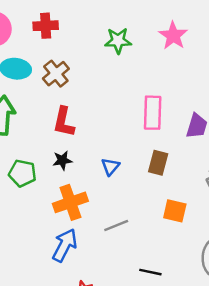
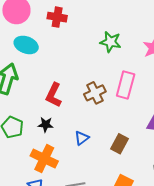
brown cross: (56, 74) -> (95, 93), moved
pink rectangle: (153, 113) -> (126, 85), moved
orange cross: (70, 202) -> (44, 159), turned 32

